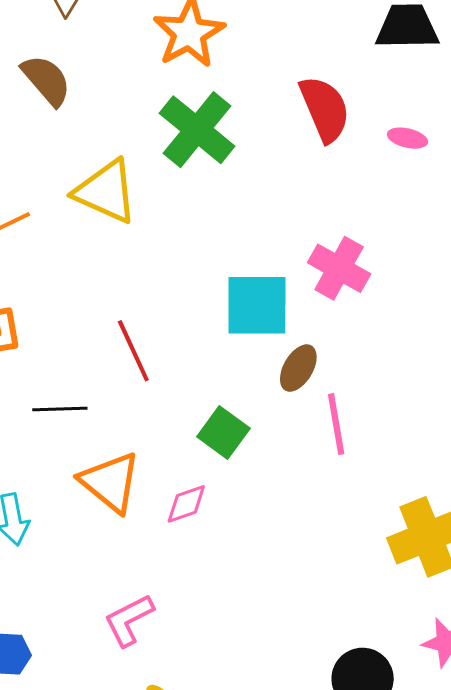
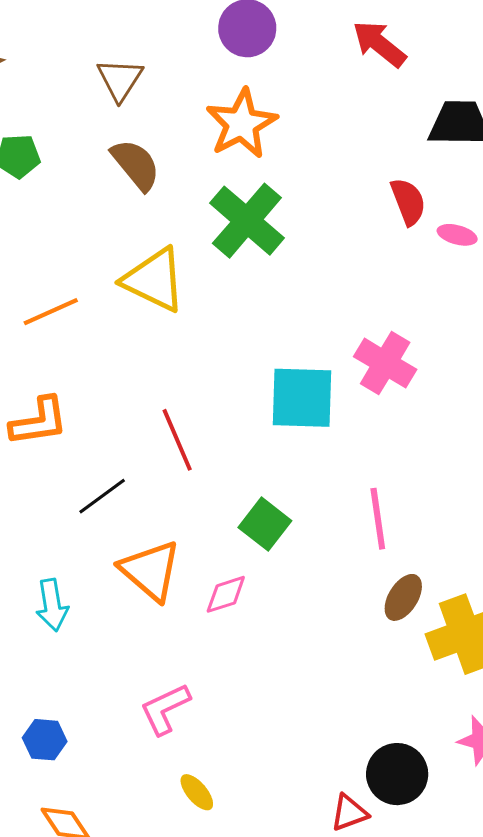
brown semicircle: (46, 80) -> (136, 165), moved
red semicircle: (325, 109) -> (408, 202), moved, size x0.7
brown ellipse: (298, 368) -> (403, 597), moved
black line: (60, 409) -> (102, 496), turned -36

